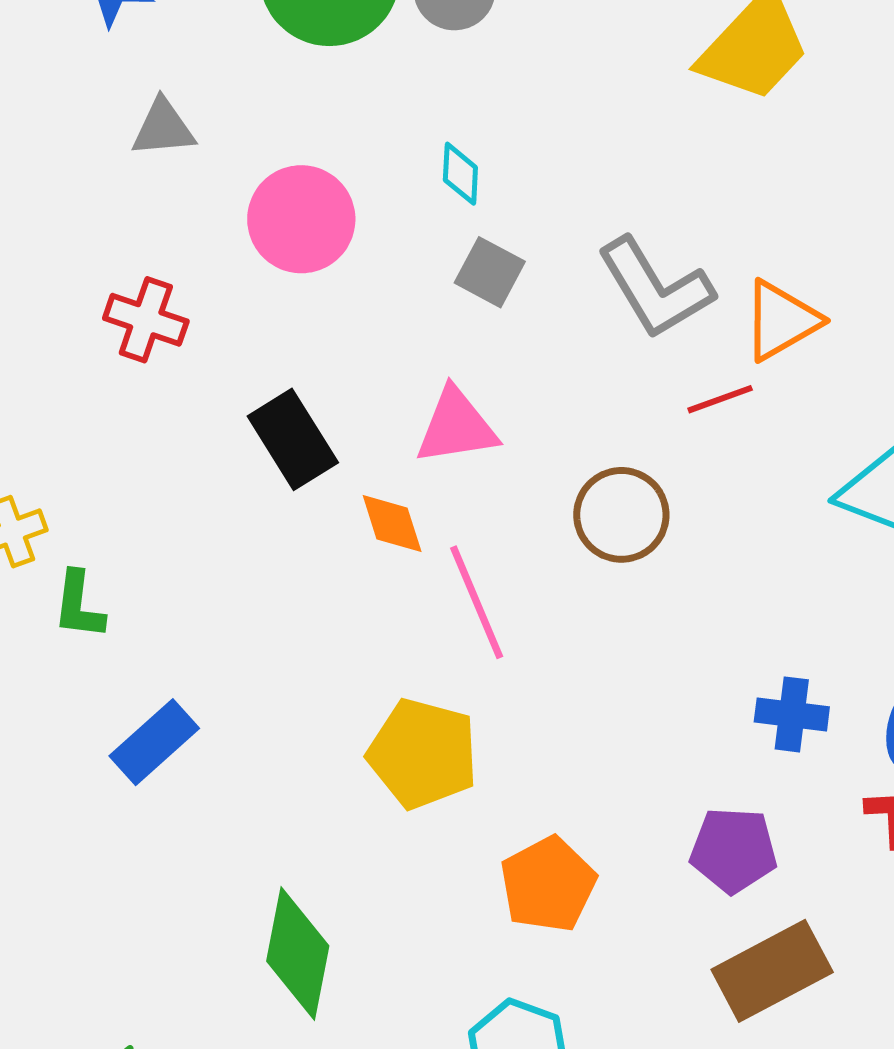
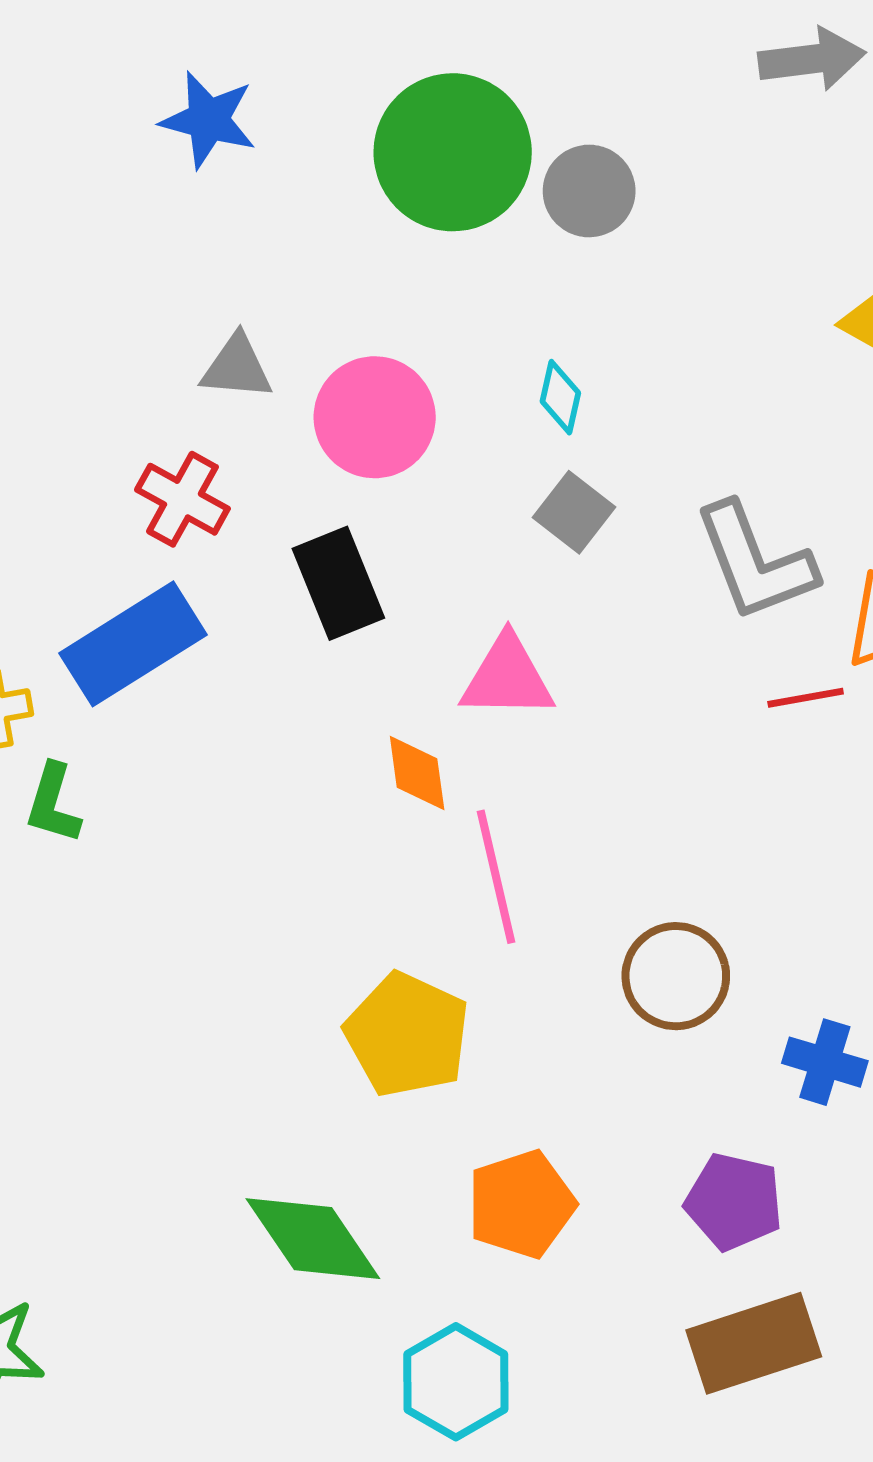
gray triangle: (163, 128) -> (237, 367), moved
black rectangle: (293, 439) -> (338, 583), moved
brown circle: (621, 515) -> (676, 976), moved
blue rectangle: (154, 742) -> (133, 644), moved, size x1.4
green diamond: (298, 953) -> (313, 1239), moved, turned -55

